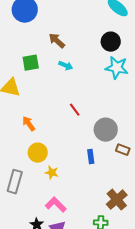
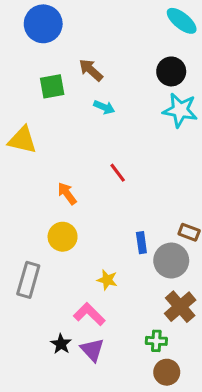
green square: (31, 63) -> (52, 86), moved
orange arrow: (29, 124) -> (67, 194), moved
gray circle: (106, 130) -> (171, 261), moved
yellow star: (52, 173) -> (107, 280), moved

